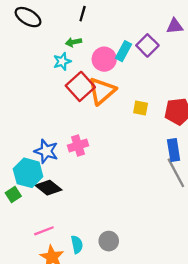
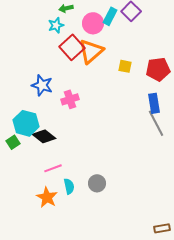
blue star: (46, 151) -> (42, 85), moved
pink line: (44, 231) -> (53, 168), moved

